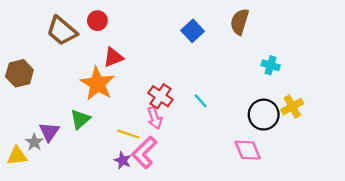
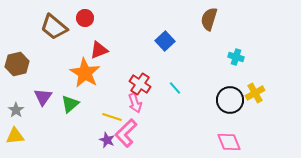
blue square: (193, 31) -> (165, 41), moved
purple triangle: (49, 132) -> (43, 97), moved
gray star: (34, 142) -> (16, 110), moved
pink diamond: (248, 150) -> (229, 142), moved

